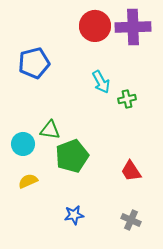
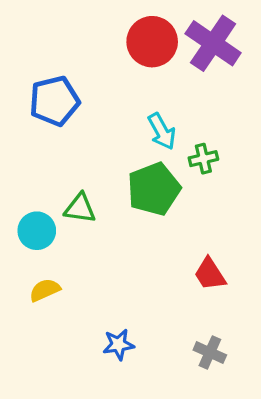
purple cross: (133, 27) -> (213, 43), turned 36
green pentagon: (72, 156) -> (154, 189), moved

